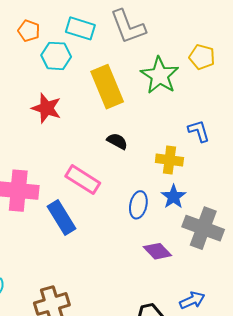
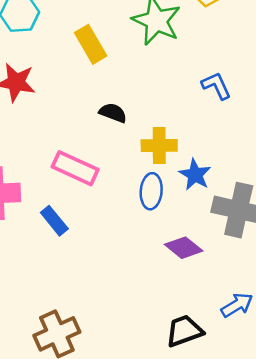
yellow rectangle: (107, 87) -> (91, 44), size x0.7
yellow cross: (169, 160) -> (159, 145), moved
blue rectangle: (62, 217) -> (54, 221), size x0.7

